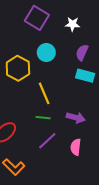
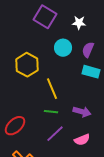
cyan circle: (46, 52) -> (63, 48), moved
pink semicircle: (76, 147) -> (82, 140), turned -119

